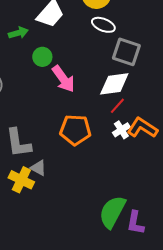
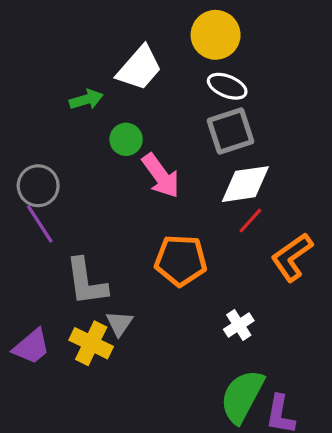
gray square: (126, 52) -> (230, 131), moved, turned -36
orange L-shape: (142, 128) -> (292, 257), turned -68
white cross: (121, 130) -> (239, 325), moved
gray triangle: (38, 168) -> (119, 323), turned 36

